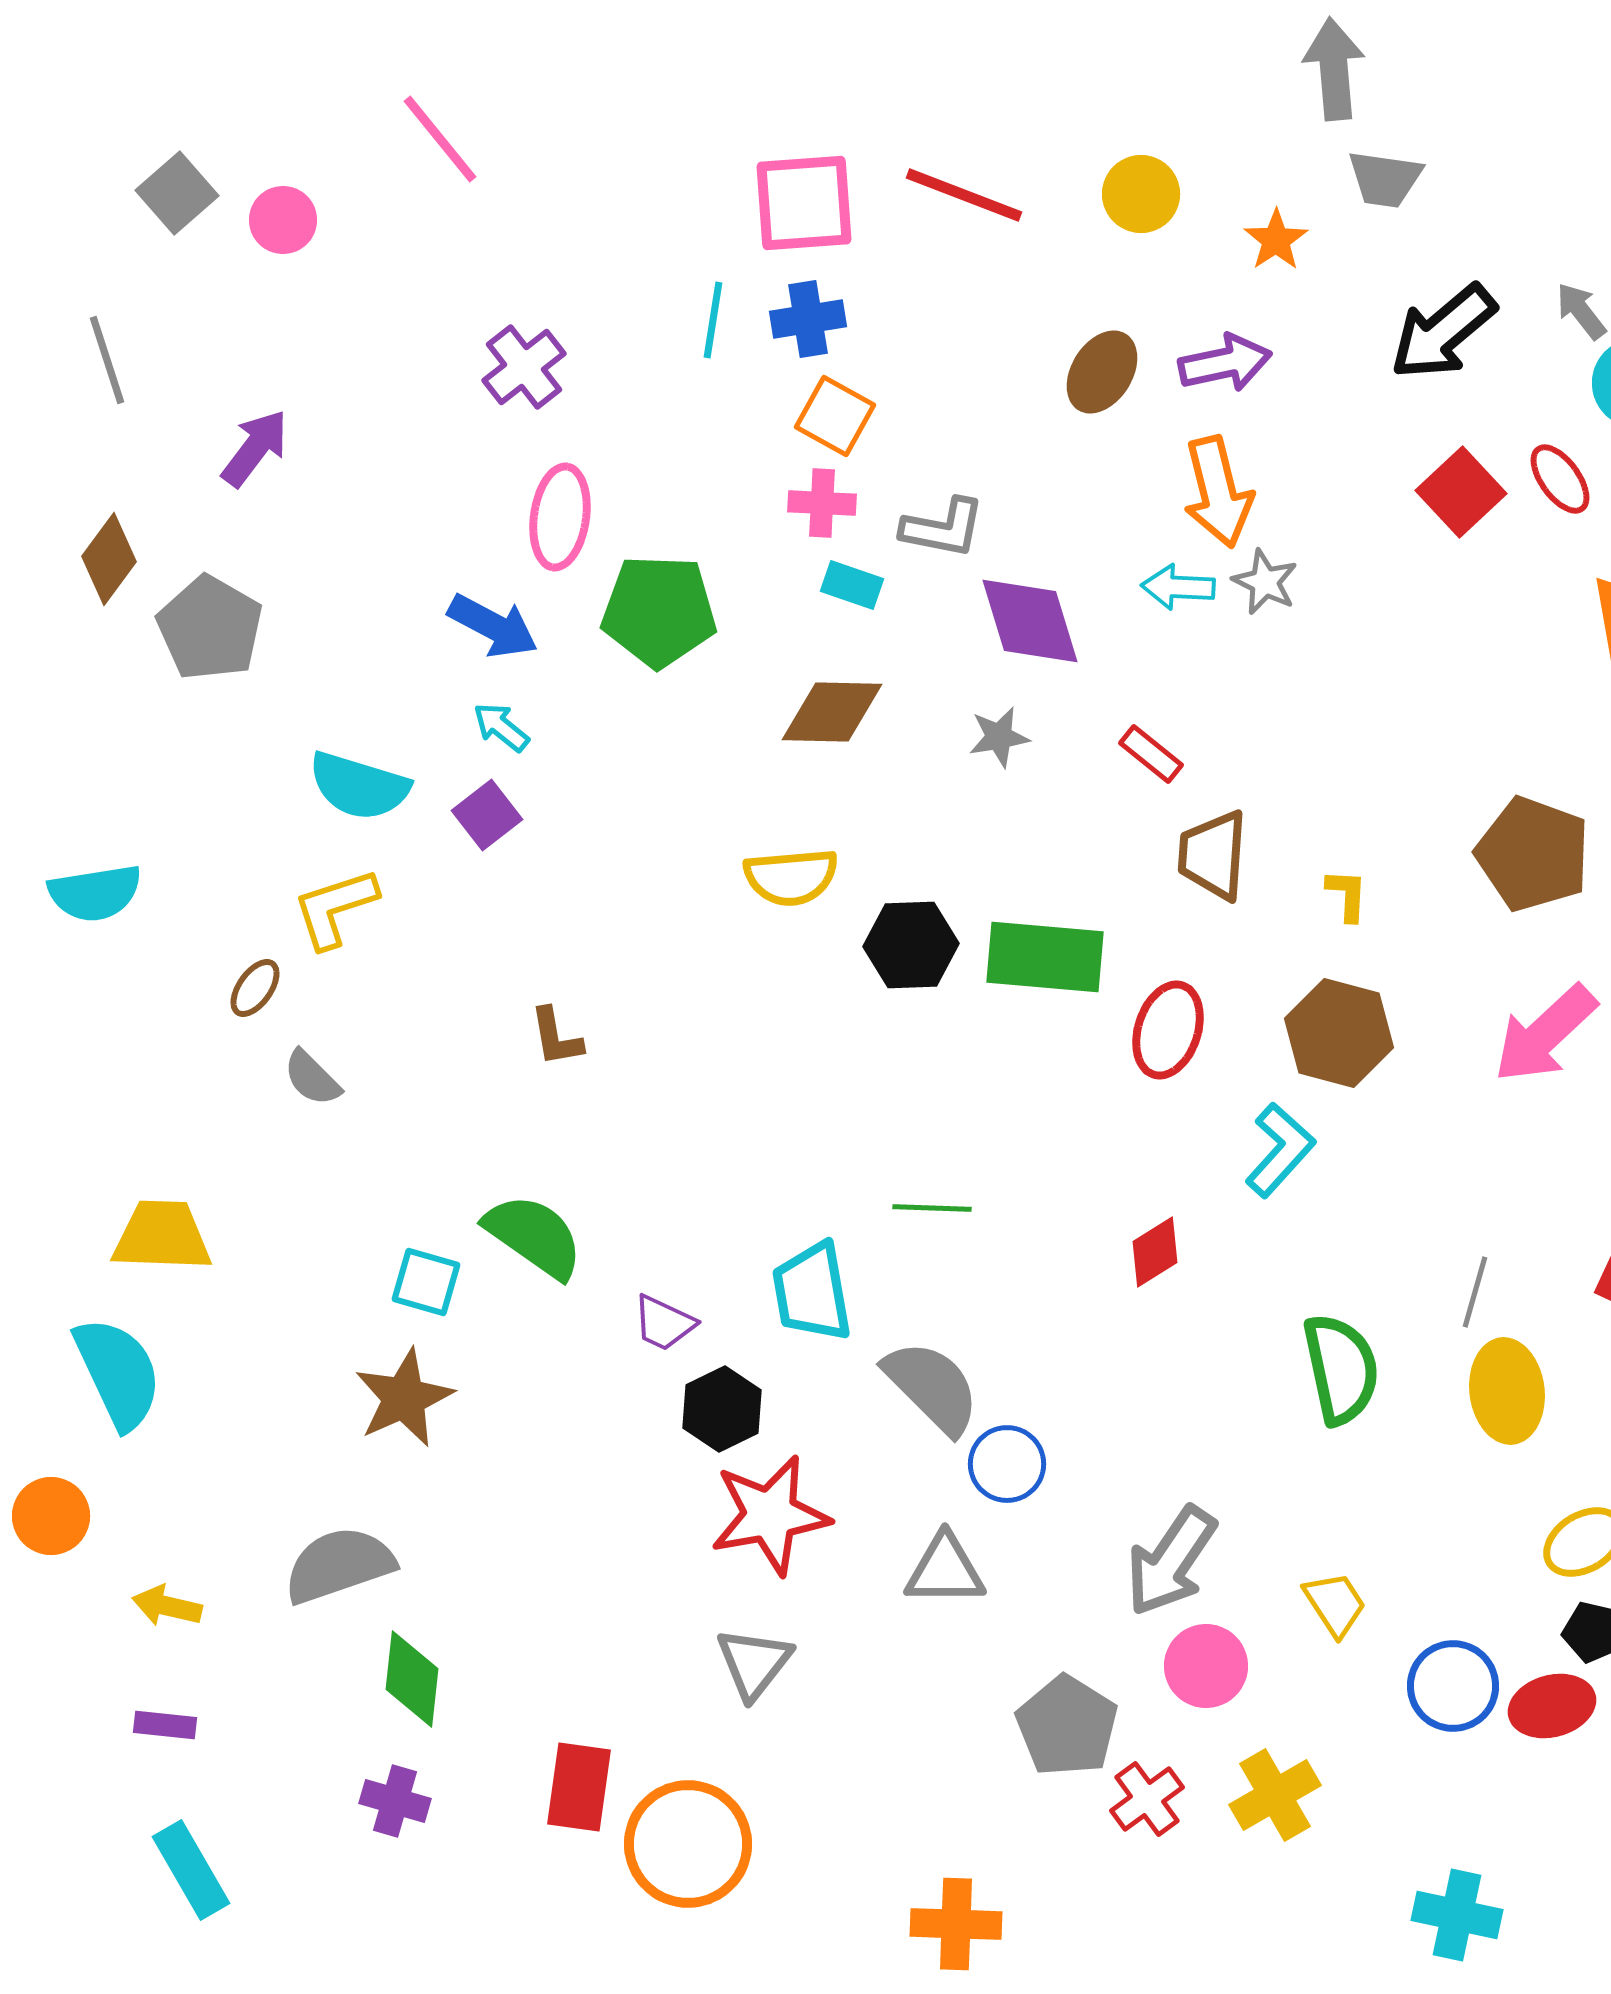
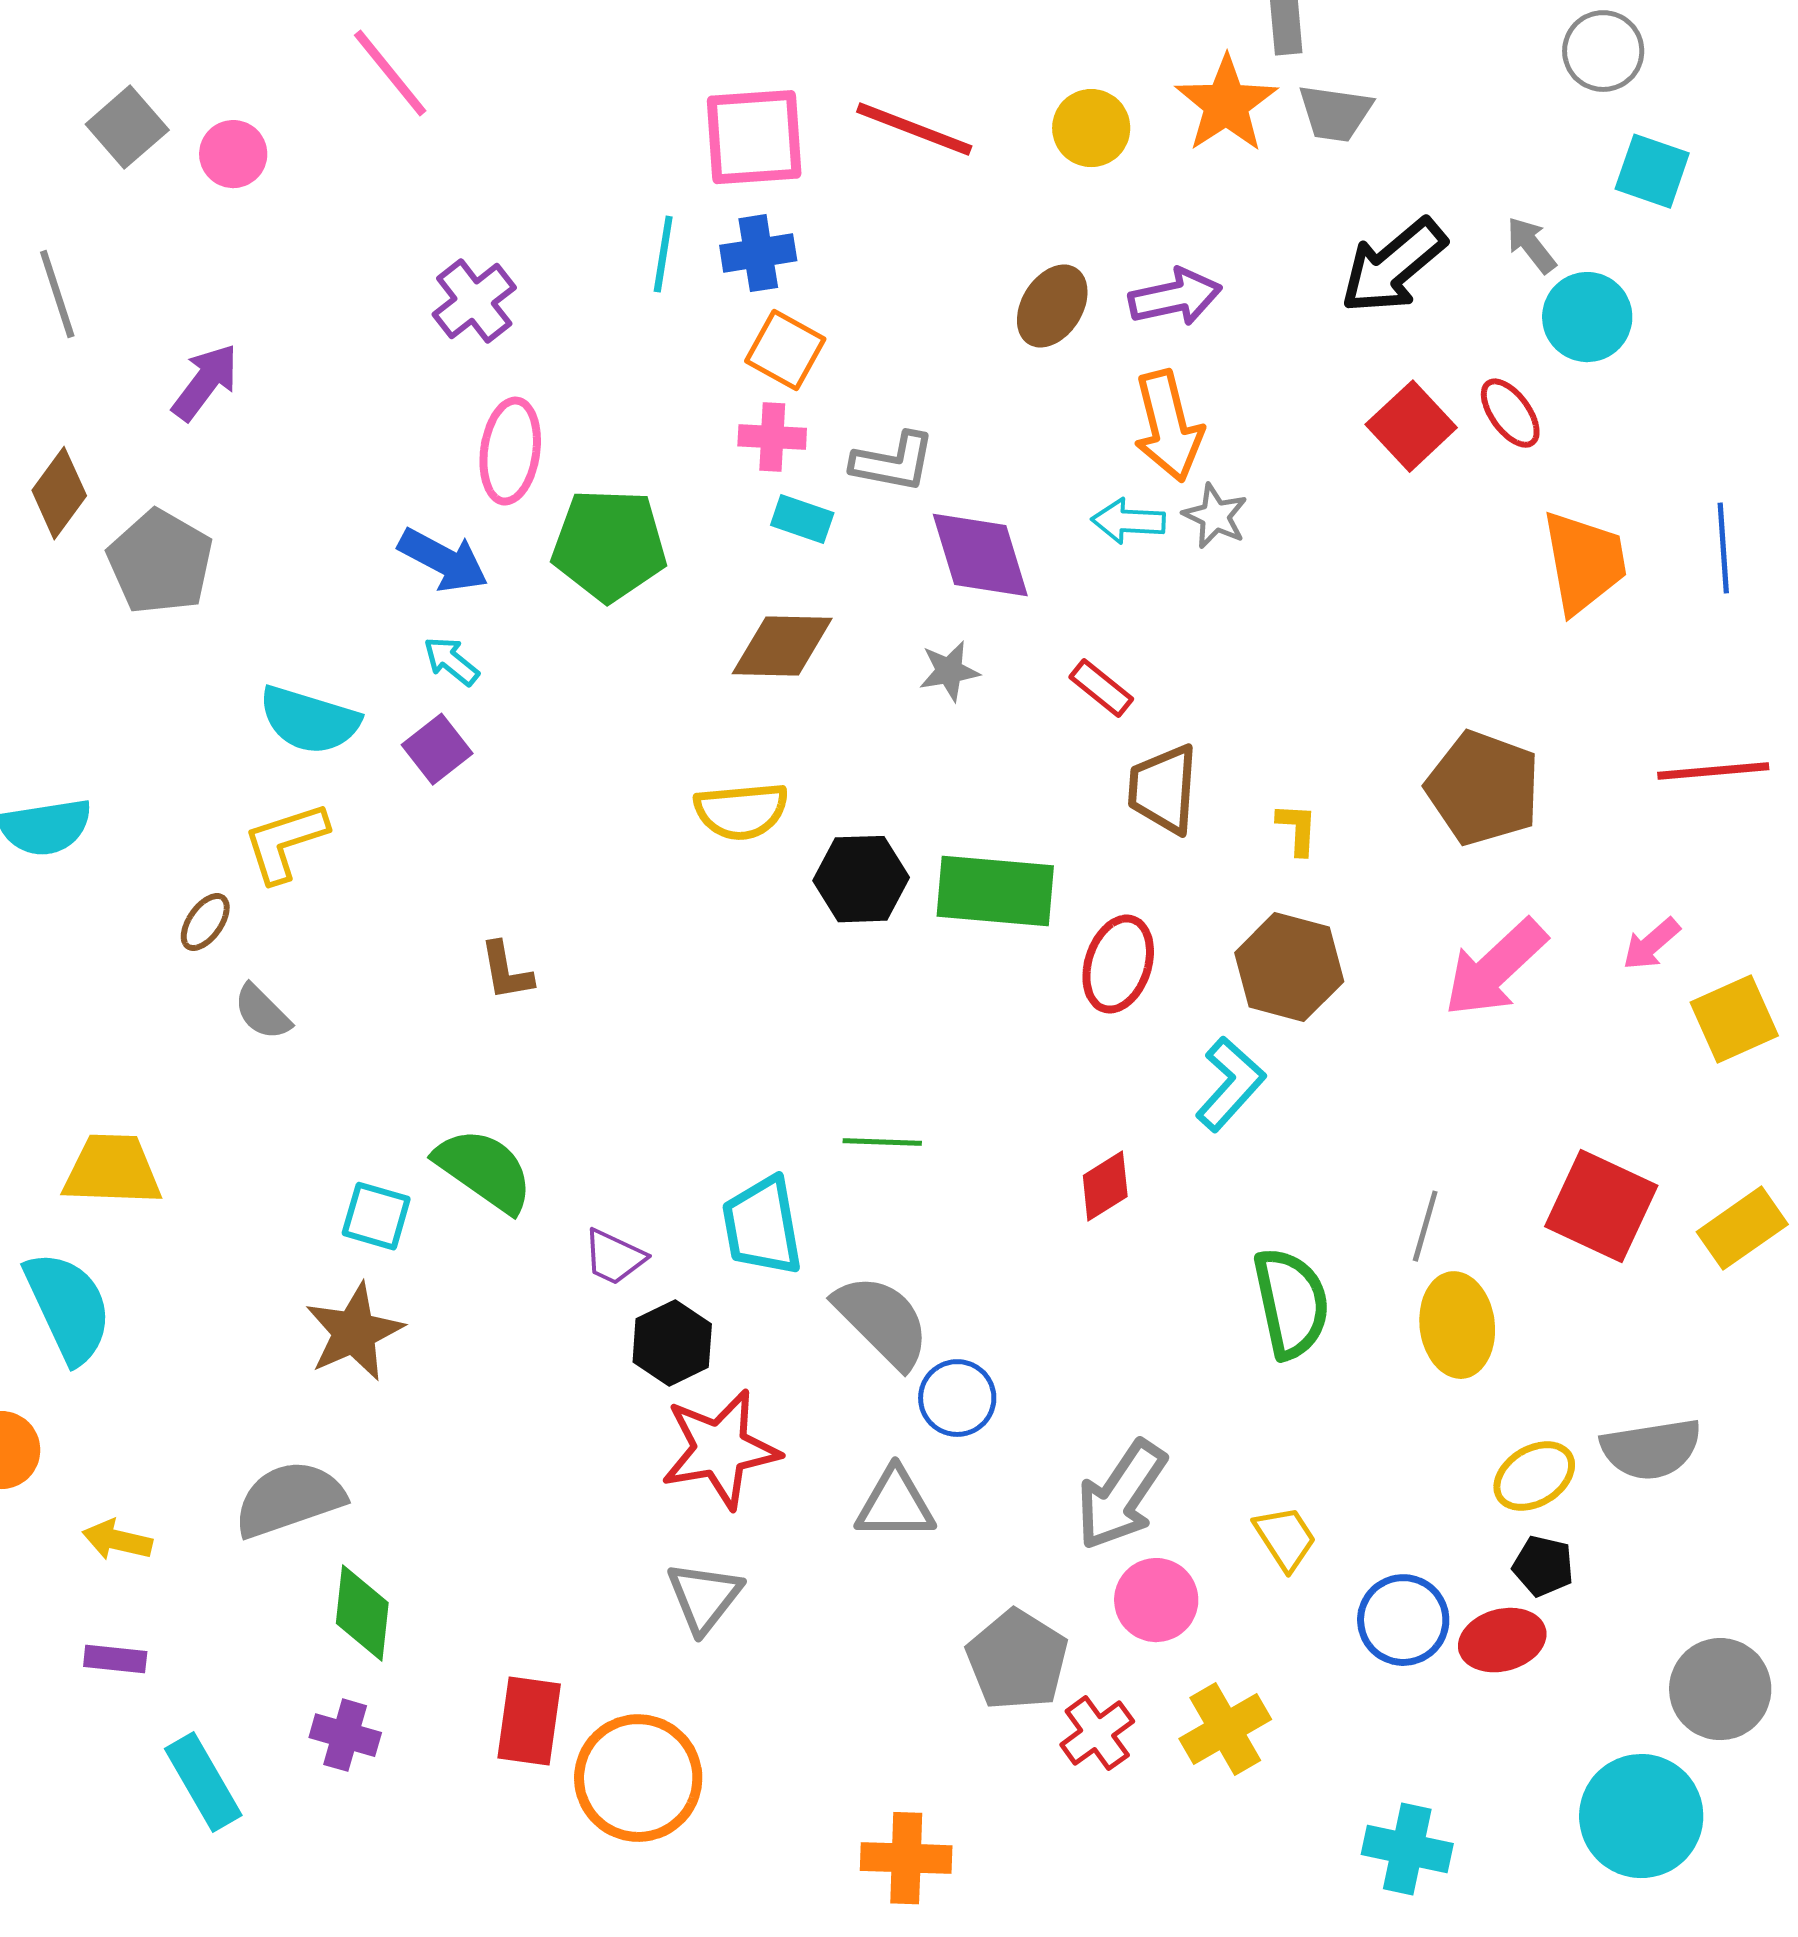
orange star: (1276, 240) -> (1226, 104), moved, size x1.6
cyan rectangle: (191, 1870) -> (203, 1782), moved

